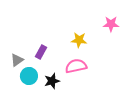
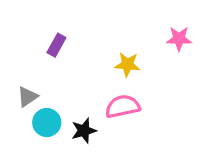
purple rectangle: (41, 52) -> (56, 45), moved

